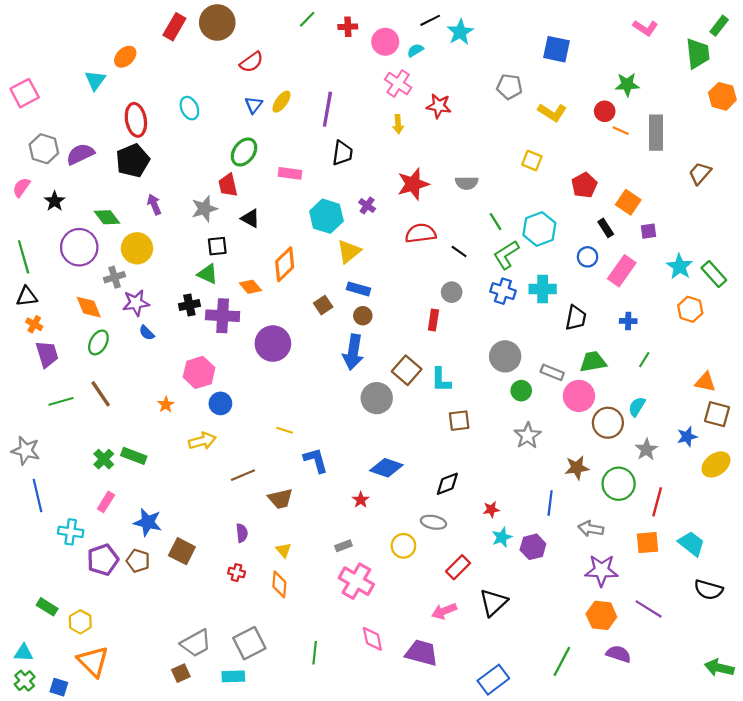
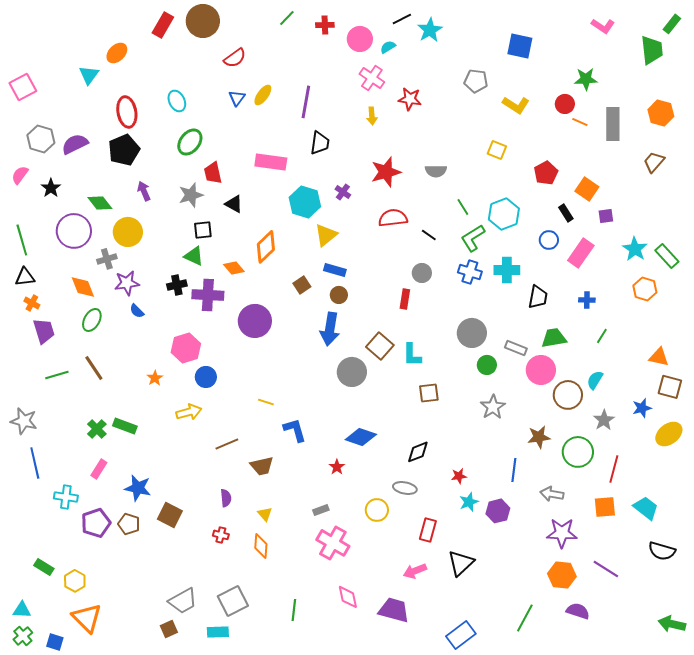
orange hexagon: (722, 96) -> (661, 113), moved
green ellipse: (244, 152) -> (190, 142), moved
pink rectangle: (290, 173) -> (271, 162), size x1.4
red rectangle: (458, 567) -> (428, 530), turned -30

